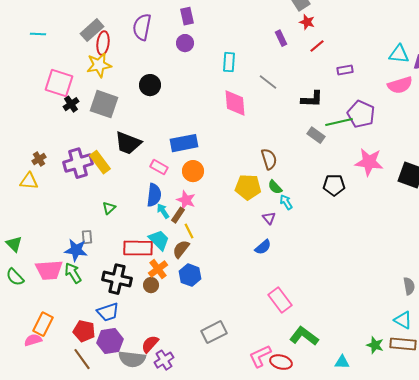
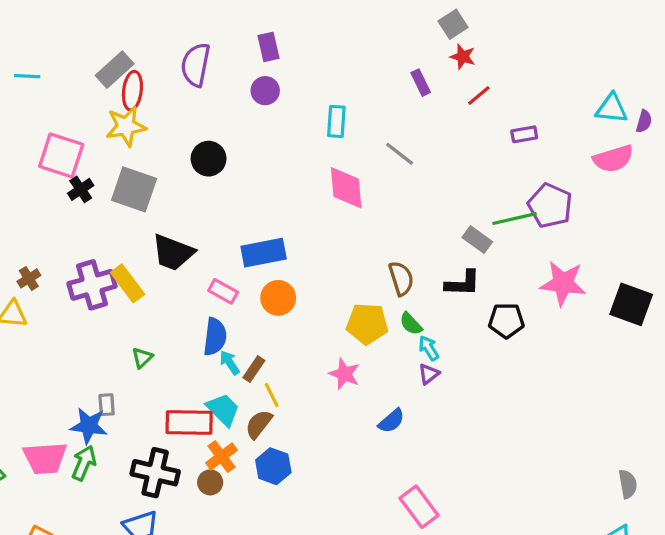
black L-shape: (312, 99) -> (463, 283), moved
pink star: (186, 200) -> (345, 374), moved
purple triangle: (269, 218) -> (429, 374), moved, turned 32
green arrow: (73, 273) -> (84, 463), turned 55

